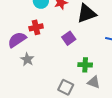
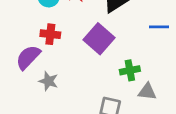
red cross: (36, 27) -> (50, 34), turned 32
purple square: (69, 38) -> (99, 39), size x1.5

